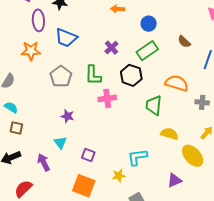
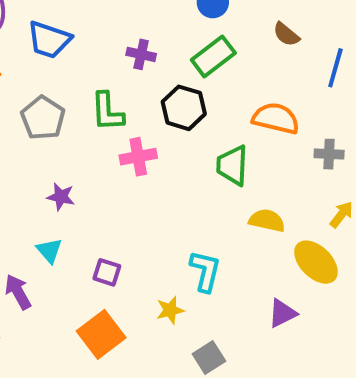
purple cross: (111, 48) -> (141, 54), turned -32
cyan L-shape: (137, 157) -> (205, 271), turned 115
orange square: (84, 186) -> (101, 334), turned 35

